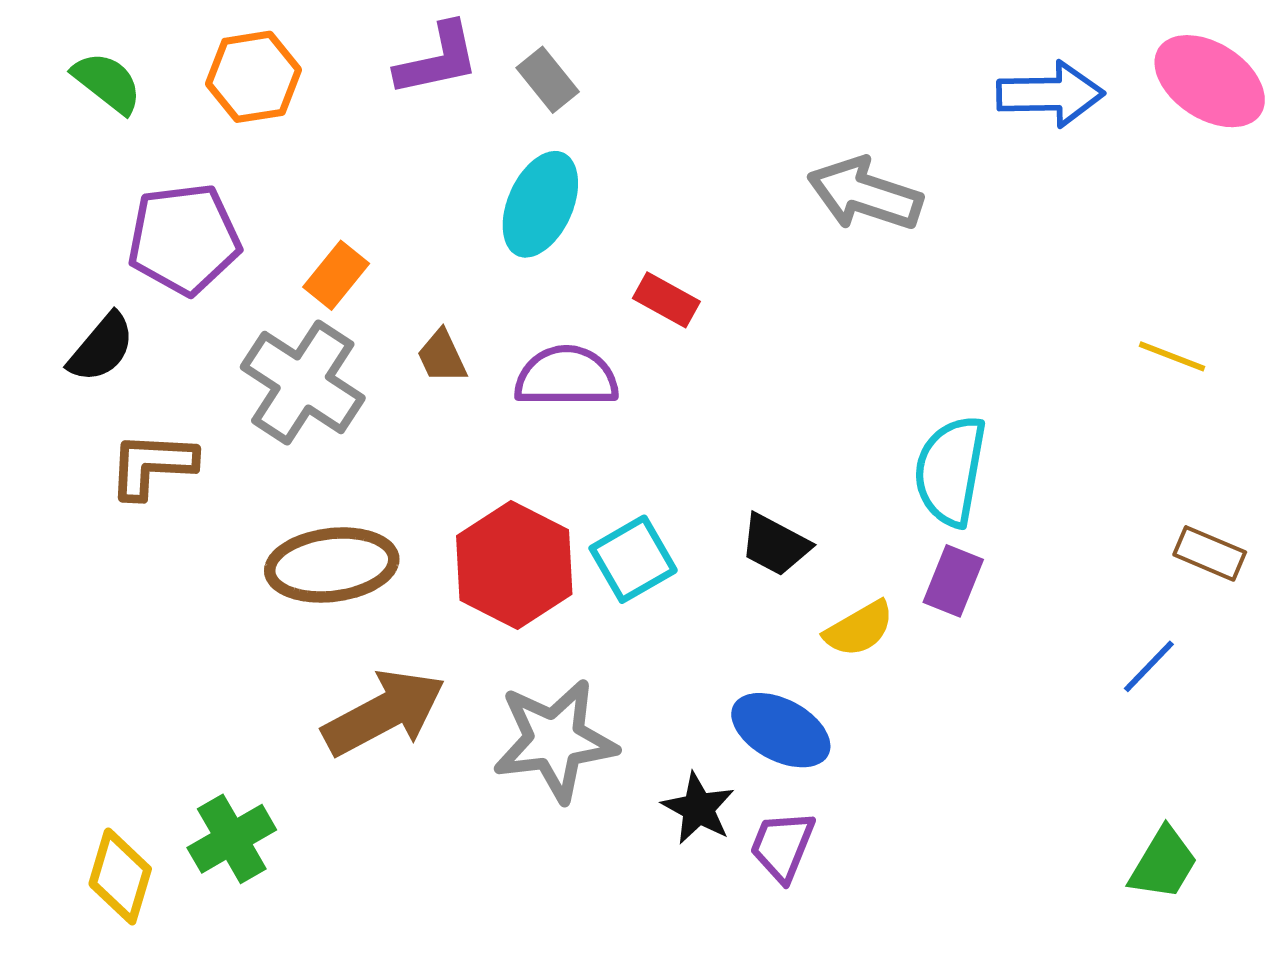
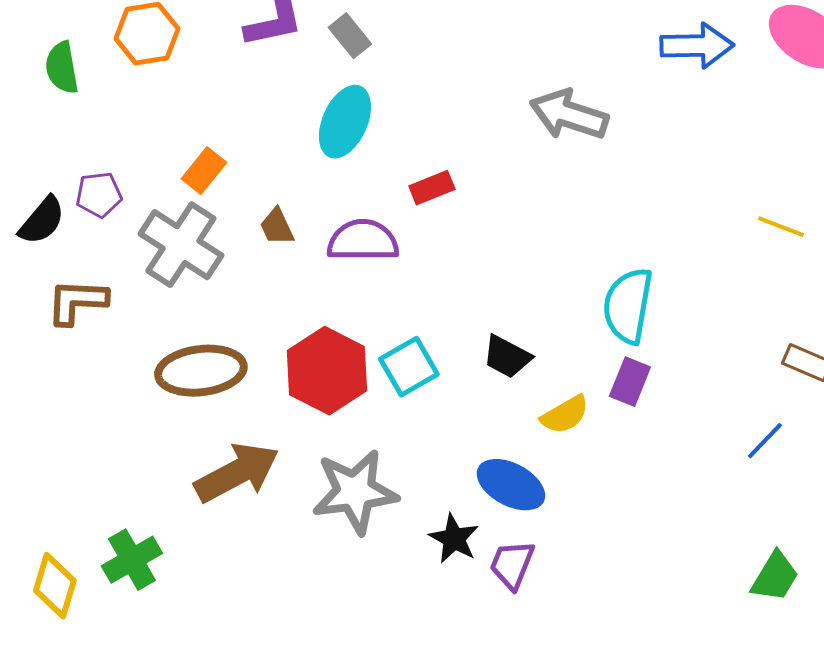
green semicircle: (107, 83) -> (62, 68), moved, turned -138
purple pentagon: (184, 239) -> (99, 195), moved, size x0.6
red rectangle: (666, 300) -> (432, 188), turned -51

